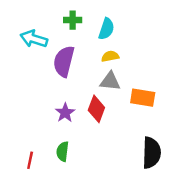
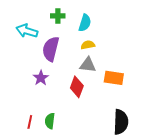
purple star: (65, 113) -> (41, 78), moved
red line: (30, 160) -> (30, 122), moved

